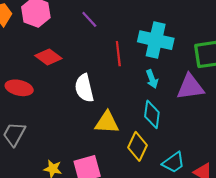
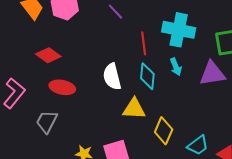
red diamond: (48, 57) -> (48, 55), moved
red ellipse: (19, 88) -> (62, 87), moved
cyan diamond: (152, 114) -> (147, 76), moved

